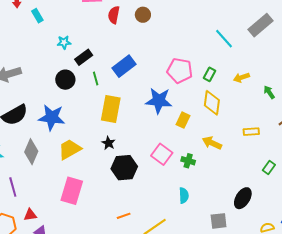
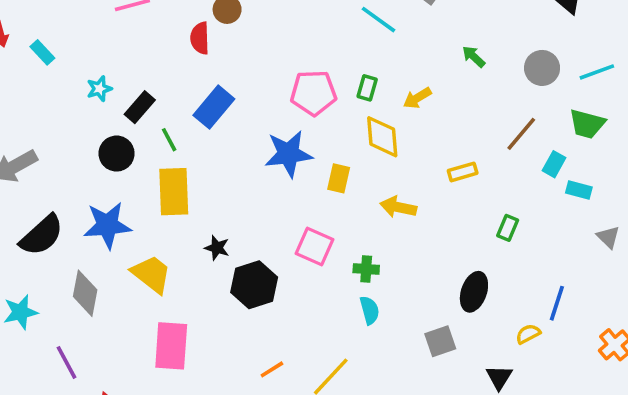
red semicircle: (114, 15) -> (200, 38), moved
yellow arrow: (241, 77) -> (417, 98), moved
green arrow: (269, 92) -> (474, 57), moved
yellow rectangle: (111, 109) -> (174, 192), moved
yellow trapezoid: (70, 149) -> (151, 274), turned 80
green cross: (188, 161) -> (366, 269), moved

